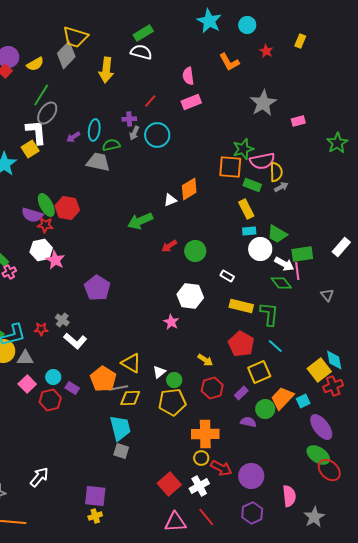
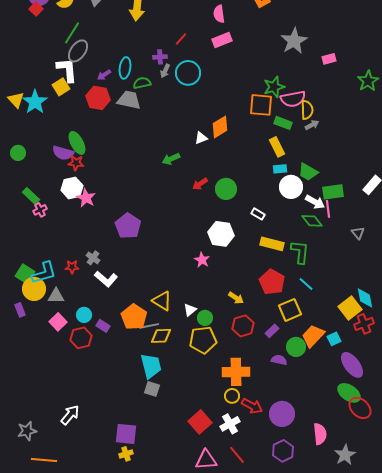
red hexagon: (67, 208) -> (98, 98), moved
green arrow: (140, 221) -> (171, 159), size x0.7

